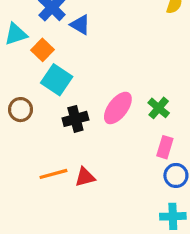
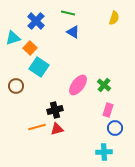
blue triangle: (80, 25) -> (73, 32), moved
black cross: (75, 119) -> (55, 110), moved
cyan cross: (173, 216) -> (104, 152), moved

